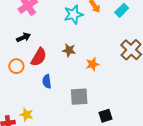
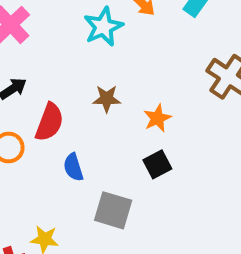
gray square: (79, 97) -> (113, 210), moved, turned 30
black square: (105, 116) -> (157, 164), moved

